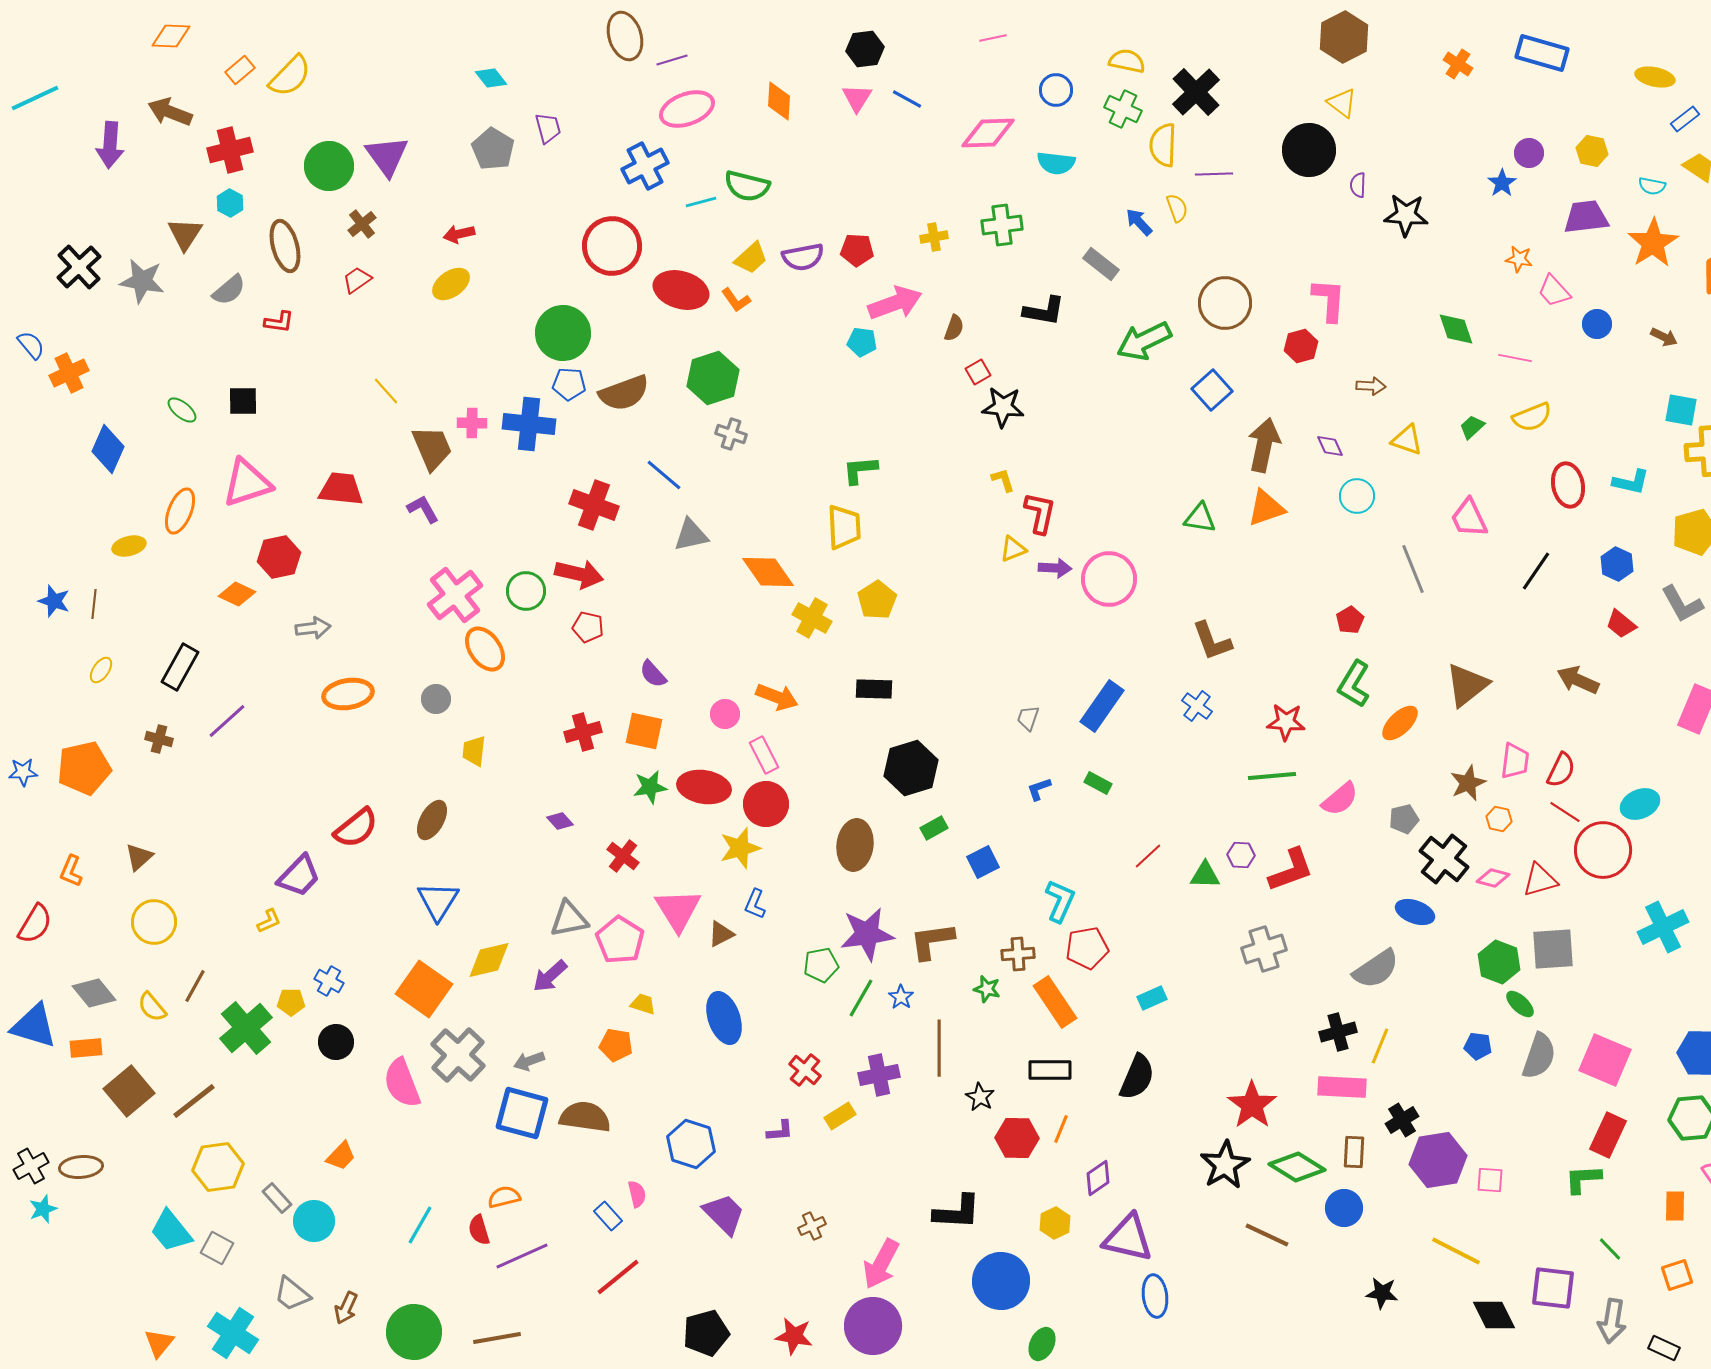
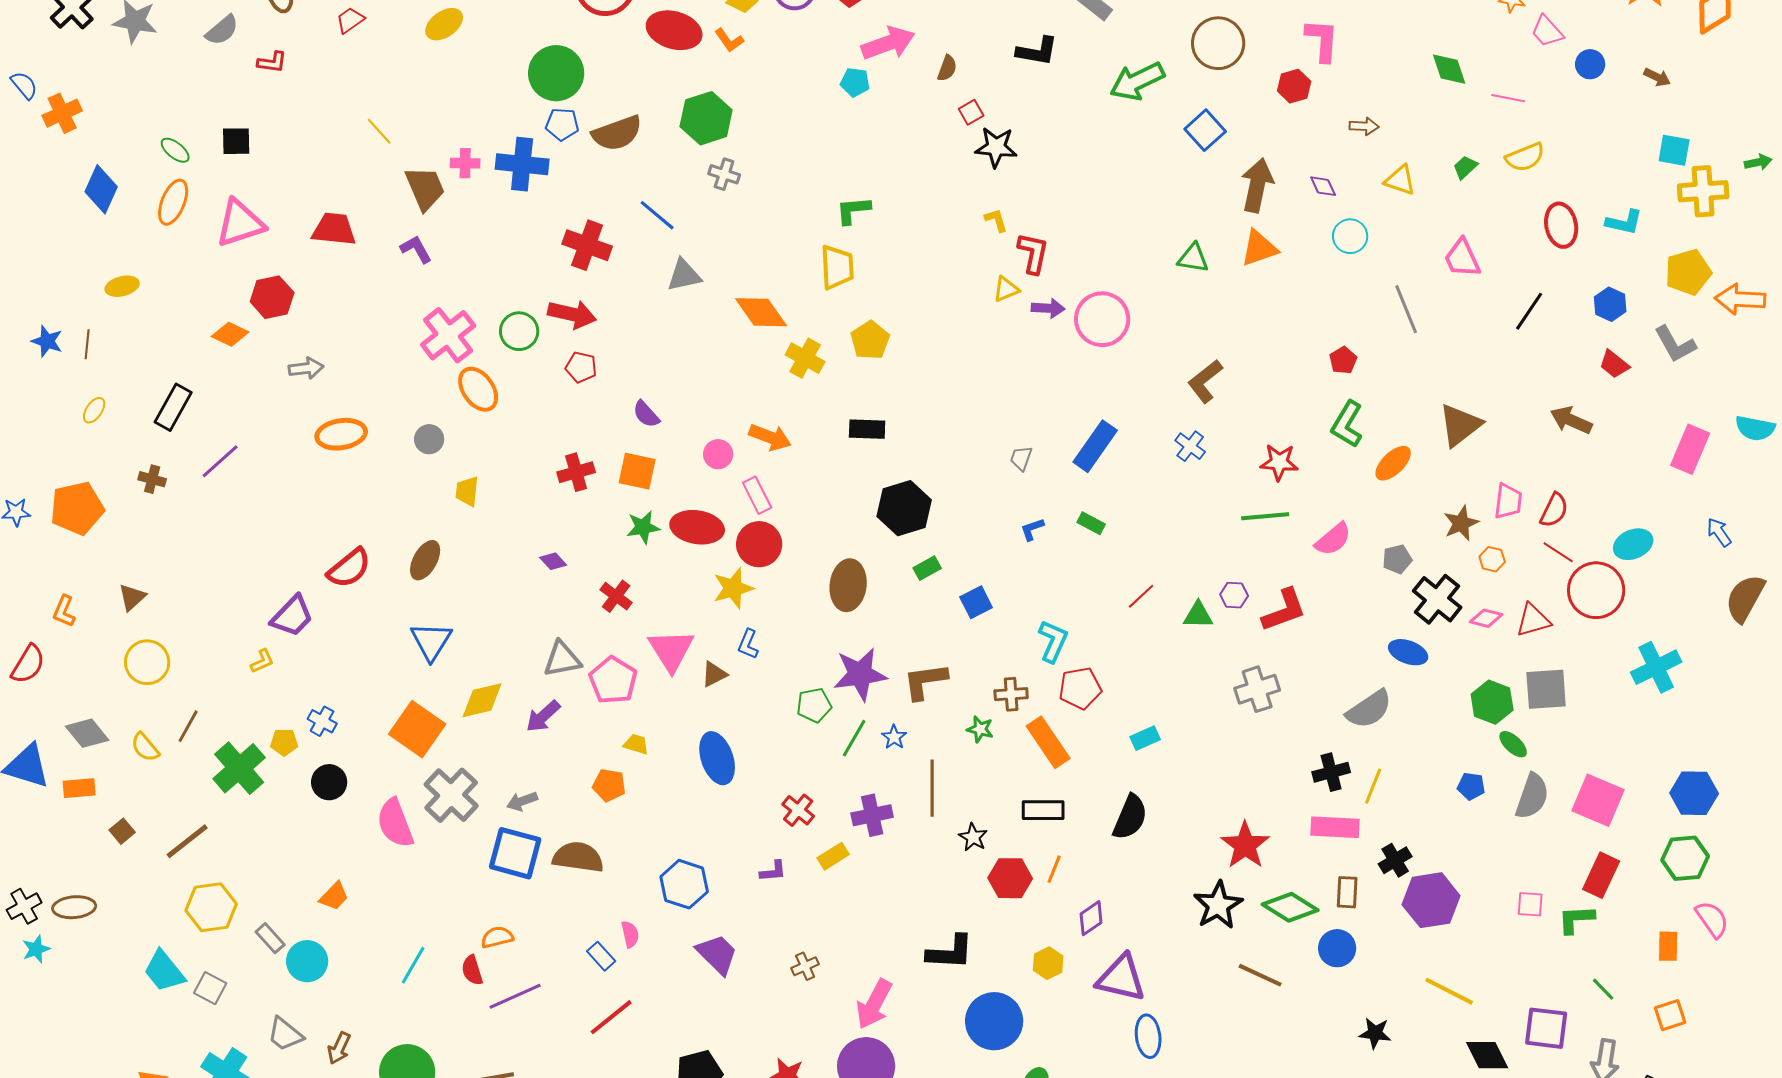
orange ellipse: (180, 511) -> (173, 202), moved
brown L-shape: (1212, 641) -> (1205, 381), turned 72
brown square: (129, 1091) -> (122, 831), size x0.5
pink square: (1490, 1180) -> (1530, 904), moved

